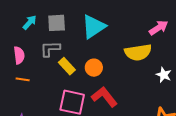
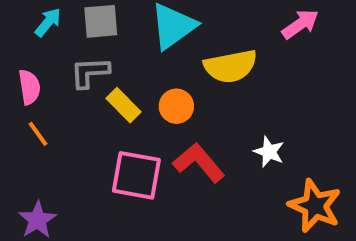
yellow semicircle: (138, 52) -> (231, 66), moved
white star: (164, 75) -> (269, 152), moved
orange line: (23, 79) -> (38, 134), turned 48

